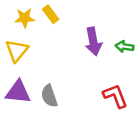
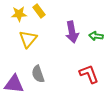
yellow triangle: (17, 51) -> (28, 39), moved
purple triangle: (18, 92) -> (14, 84), moved

